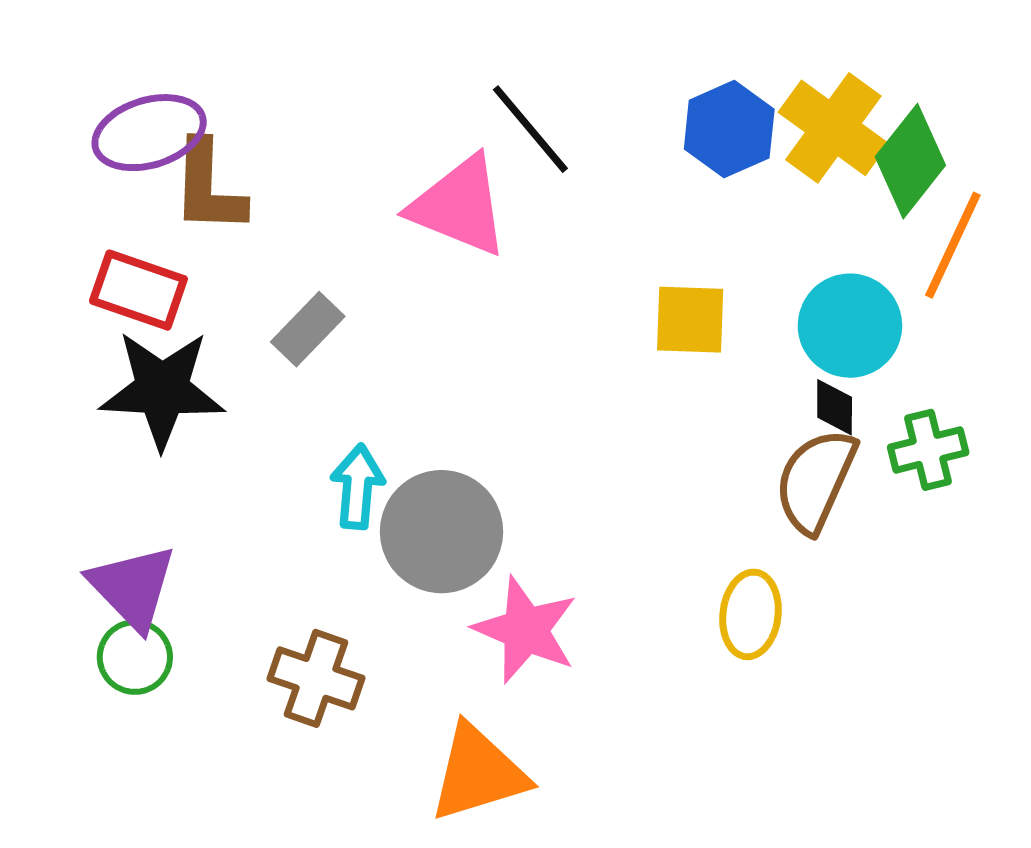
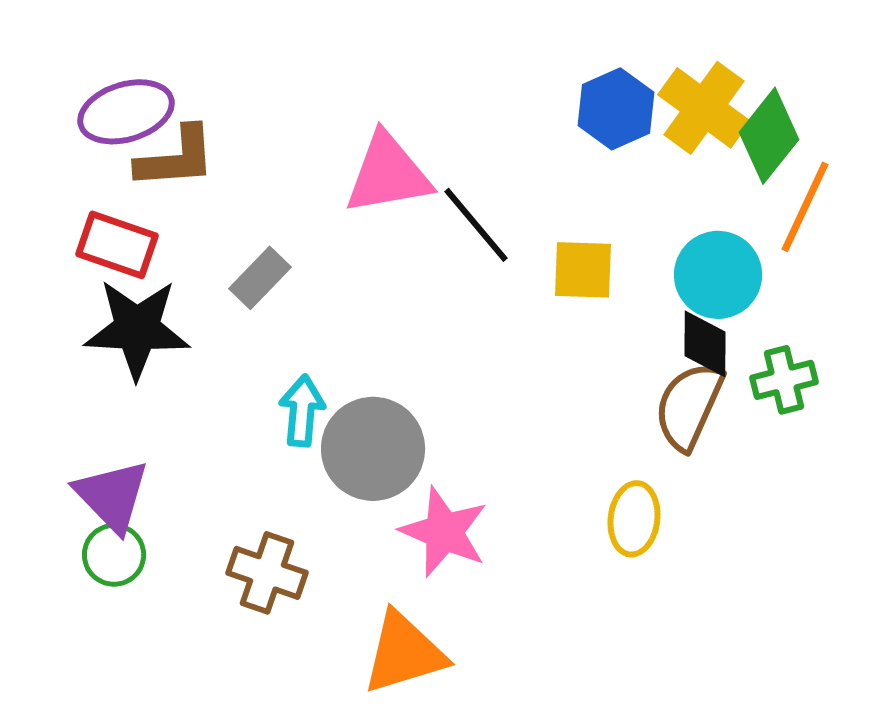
black line: (530, 129) -> (476, 225), moved
brown L-shape: (208, 187) -> (176, 158), turned -96
pink triangle: (459, 206) -> (388, 174), turned -32
black diamond: (835, 407) -> (705, 344), size x1.4

